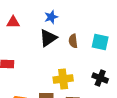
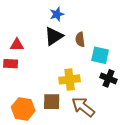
red triangle: (13, 22) -> (17, 45), moved
cyan square: (100, 42) -> (100, 55), moved

